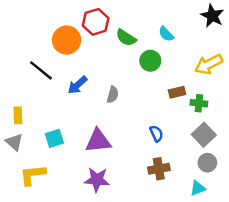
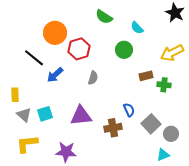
red hexagon: (96, 22) -> (79, 49), moved
green semicircle: (126, 38) -> (104, 17), moved
blue arrow: (77, 85) -> (55, 75), moved
gray square: (204, 135) -> (151, 124), moved
gray triangle: (14, 142) -> (24, 115), moved
brown cross: (159, 169) -> (113, 128), moved
purple star: (97, 180) -> (66, 152), moved

